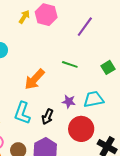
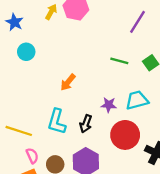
purple line: (85, 27) -> (137, 22), moved
green line: (70, 64) -> (119, 61), moved
orange arrow: (35, 79) -> (68, 82), size x0.7

